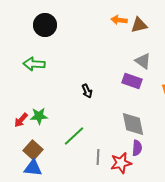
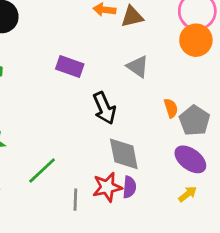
purple rectangle: (132, 81) -> (70, 66), moved
black arrow: (87, 91) -> (104, 108), moved, size x1.6
red star: (121, 163) -> (107, 187), moved

